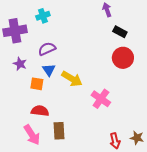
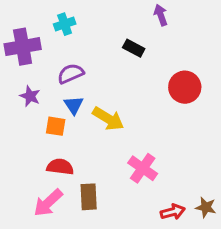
black rectangle: (120, 32) -> (134, 48), moved
pink cross: (101, 99) -> (143, 168), moved
pink arrow: (32, 135) -> (48, 203), turned 80
red arrow: (115, 141) -> (173, 212), turned -91

